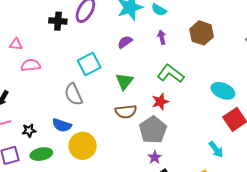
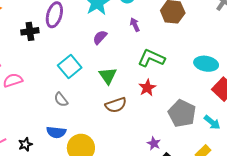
gray semicircle: (73, 94) -> (61, 100), size x0.7
gray pentagon: (153, 130) -> (182, 113), moved

